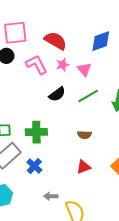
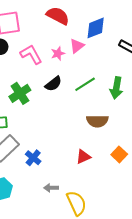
red semicircle: (56, 41) -> (58, 16), moved
pink triangle: (84, 69) -> (77, 46), moved, turned 35
green cross: (36, 132) -> (20, 93), moved, turned -30
brown semicircle: (84, 135) -> (97, 121), moved, size x1.5

